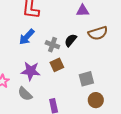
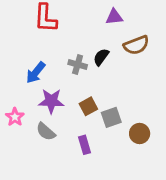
blue arrow: (27, 37) -> (36, 73), moved
brown square: (57, 65) -> (88, 106), moved
gray square: (86, 79) -> (111, 117), moved

